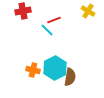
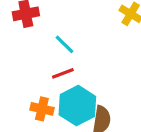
red line: (54, 20) -> (63, 73), moved

